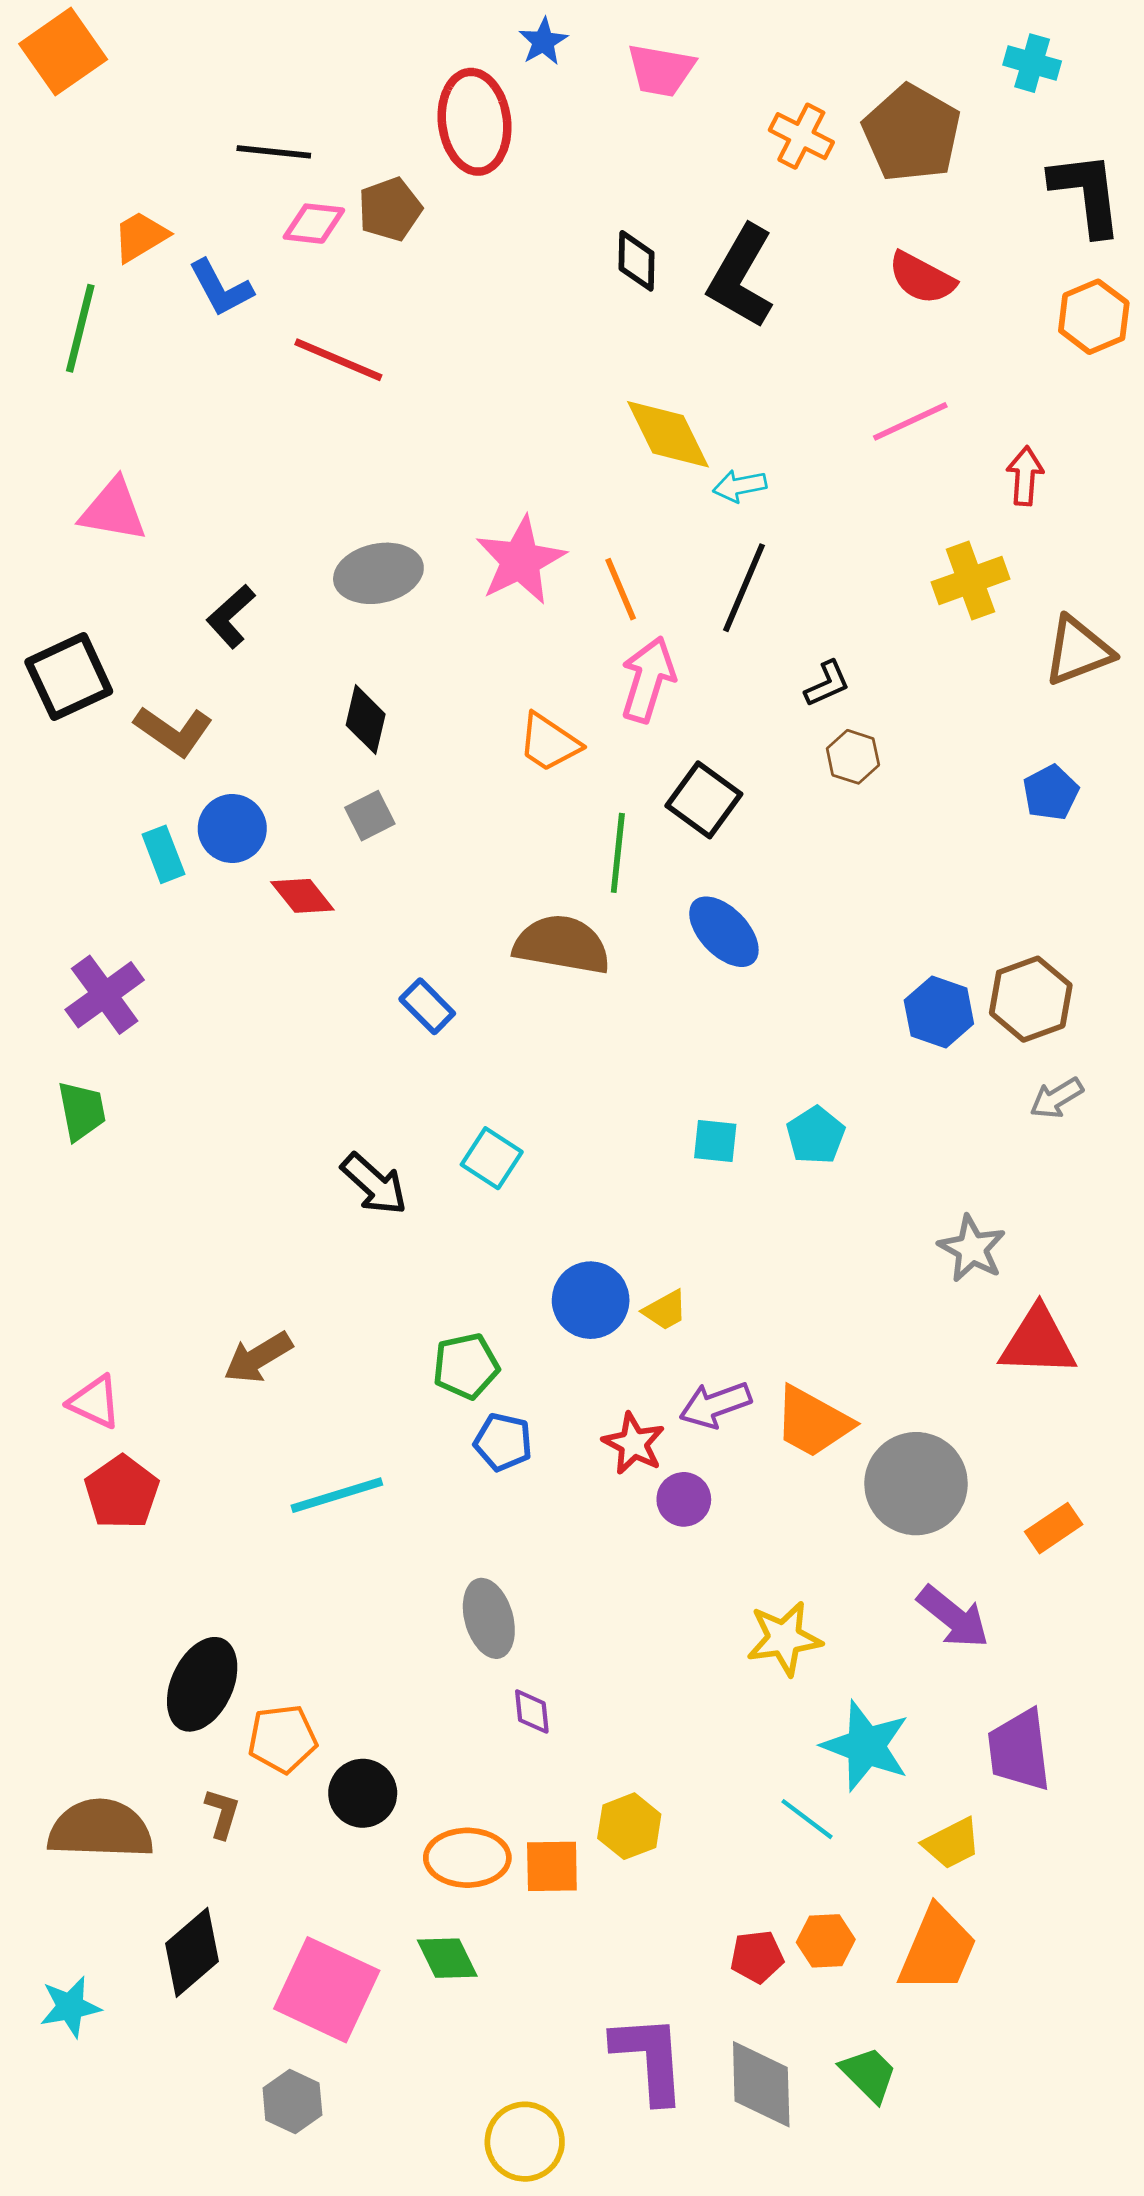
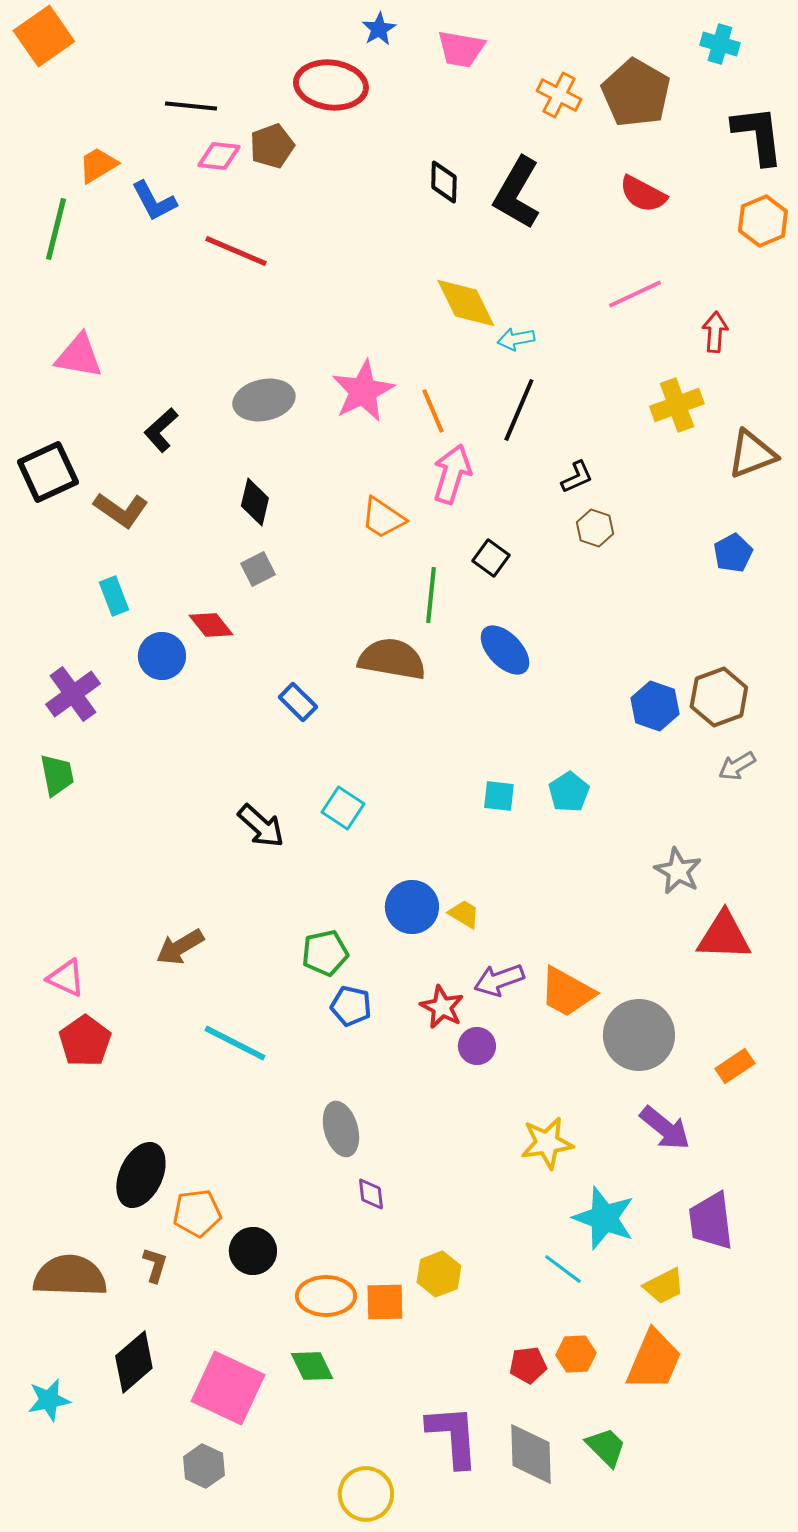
red ellipse: (474, 122) -> (331, 85), turned -76
black square: (704, 800) -> (491, 558), size x0.7
blue circle: (232, 829) -> (162, 656), moved
yellow trapezoid: (665, 1310) -> (464, 914), turned -120
cyan line: (337, 1495) -> (235, 1043), turned 44

